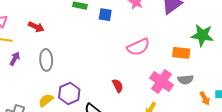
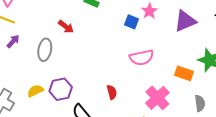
blue square: (105, 15) -> (132, 22), moved
red arrow: (36, 27) -> (66, 27), moved
gray semicircle: (185, 80) -> (200, 103), moved, turned -105

